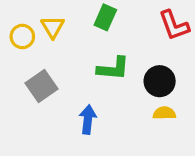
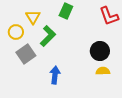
yellow circle: (22, 37) -> (16, 32), moved
green L-shape: (113, 68) -> (48, 36), moved, turned -50

